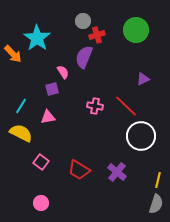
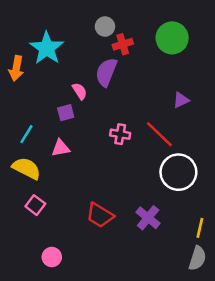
orange arrow: (13, 54) -> (16, 68), turned 54
pink square: (41, 162) -> (35, 205), moved

